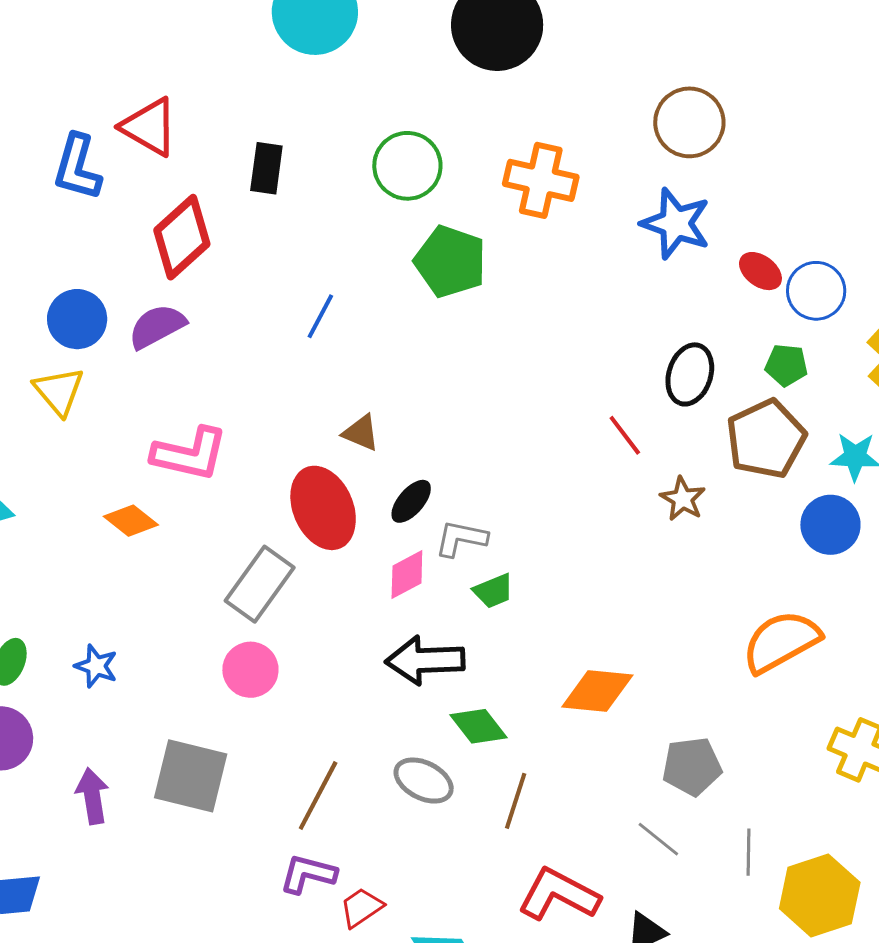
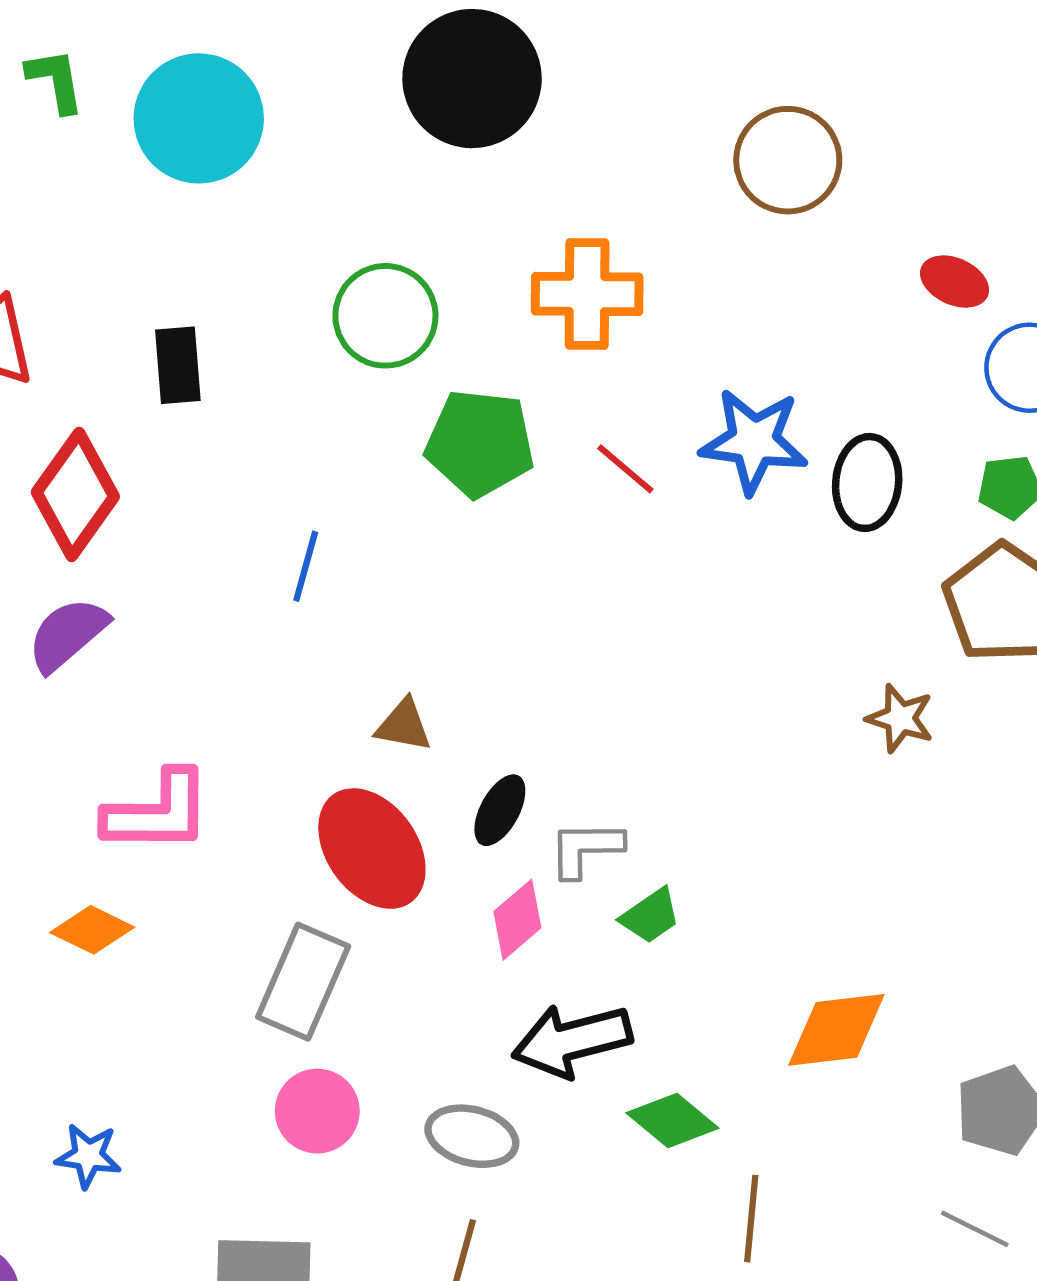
blue star: (676, 224) -> (754, 441), moved
red ellipse: (760, 271) -> (955, 282), moved
black ellipse: (690, 374) -> (867, 482), moved
red line: (625, 435) -> (625, 469), moved
gray ellipse: (424, 781) -> (472, 1136), moved

